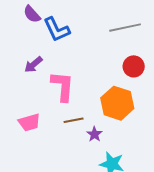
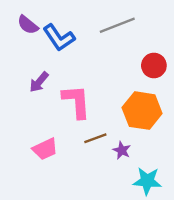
gray line: (125, 28) -> (117, 25), moved

